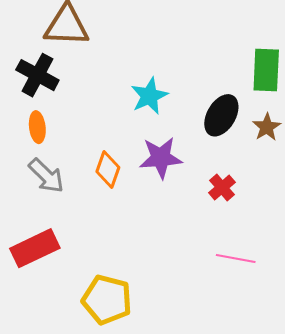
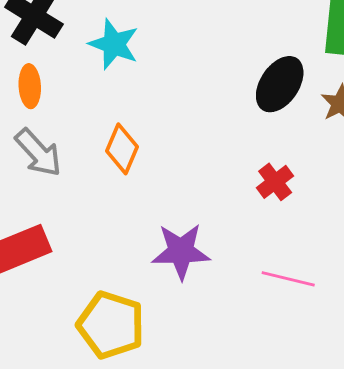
cyan star: (149, 96) -> (114, 44), moved, turned -30
purple star: (161, 158) -> (181, 251), moved

